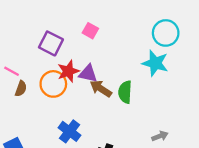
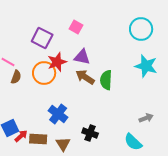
cyan star: (155, 63) -> (146, 66), moved
purple triangle: (88, 74) -> (82, 57), moved
gray arrow: (160, 136) -> (146, 118), moved

